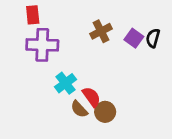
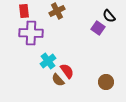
brown cross: (101, 31) -> (57, 11), moved
black semicircle: (153, 38) -> (109, 16), moved, turned -56
brown circle: (105, 112) -> (106, 82), moved

